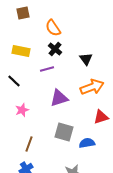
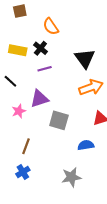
black cross: (55, 49) -> (40, 48), moved
black triangle: (86, 59) -> (85, 58), size x1.5
purple triangle: (59, 98) -> (39, 99), moved
gray square: (64, 132) -> (59, 120), moved

